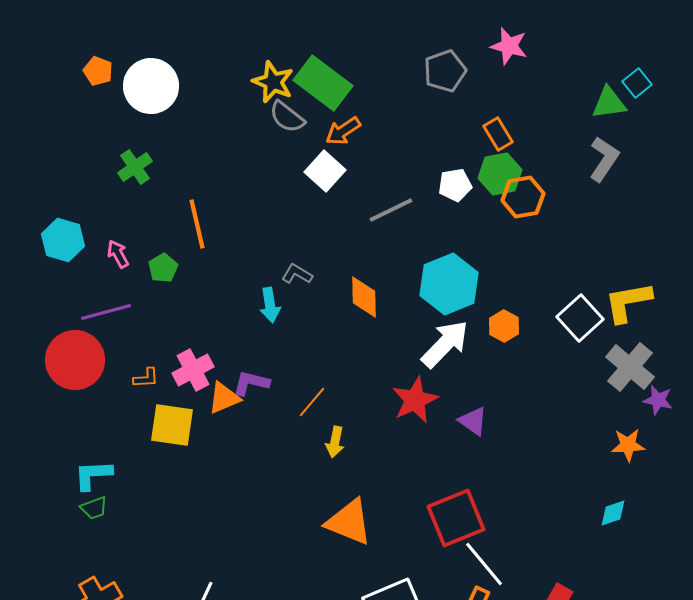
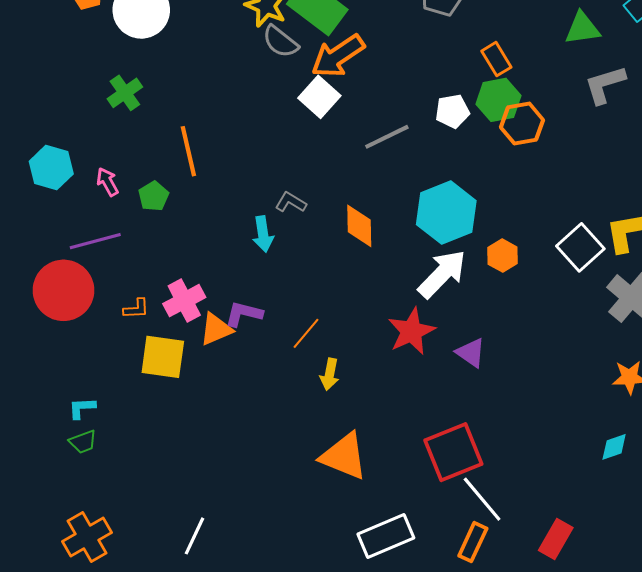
green triangle: (609, 103) -> (582, 28), moved
orange arrow: (343, 131) -> (338, 56), size x1.5
gray L-shape: (604, 159) -> (605, 85), turned -141
cyan L-shape: (93, 475) -> (82, 408), size x0.7

